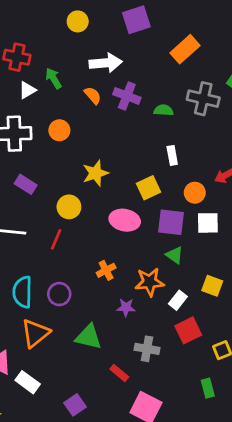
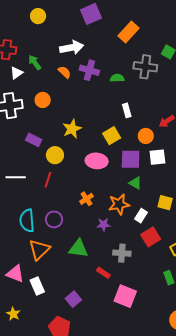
yellow circle: (78, 21) -> (38, 16), moved
purple rectangle: (26, 184) -> (34, 140), moved
white rectangle: (28, 382) -> (37, 286), turned 36

